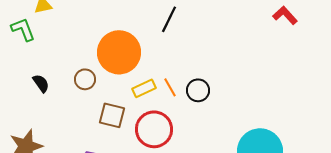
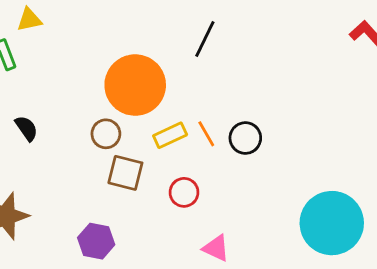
brown circle: (85, 79) -> (106, 134), moved
red circle: (154, 129) -> (184, 192), size x0.6

